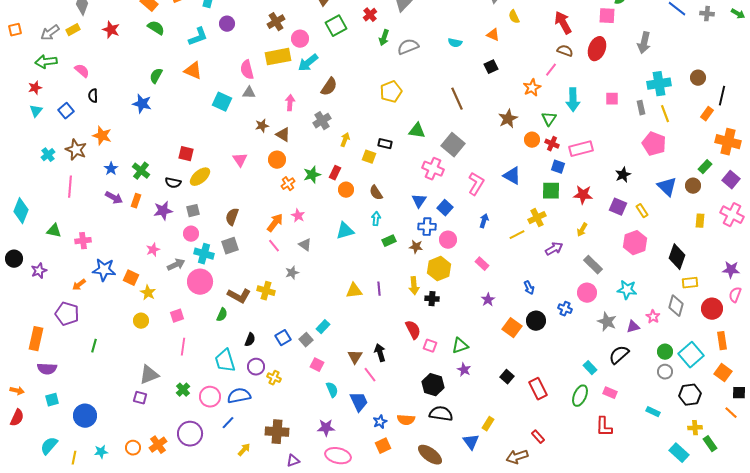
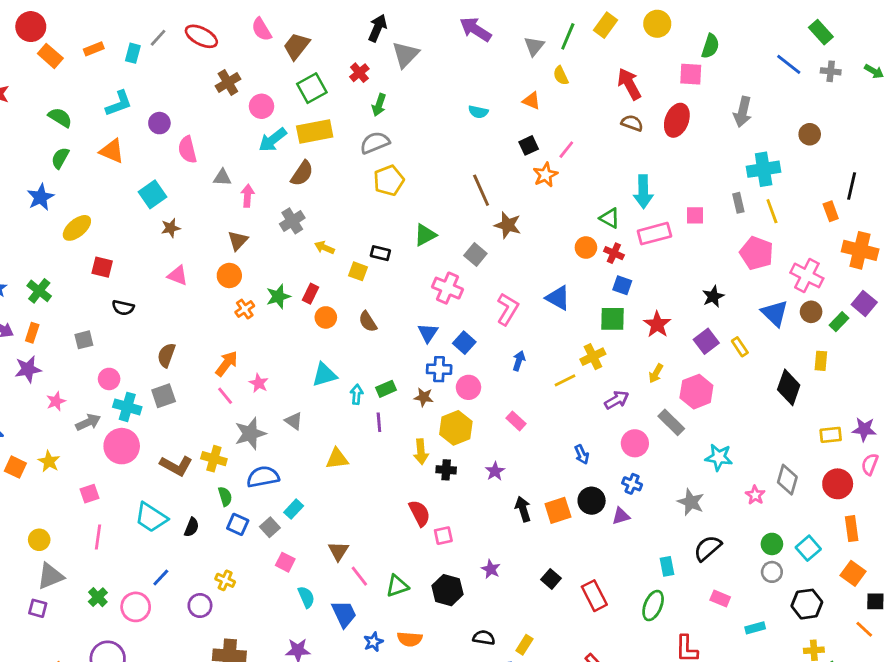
purple circle: (227, 24) -> (159, 123), moved
green semicircle: (156, 28) -> (60, 117), moved
gray semicircle: (408, 47) -> (375, 143), moved
yellow rectangle: (278, 57) -> (315, 131), moved
pink line: (551, 70) -> (566, 150), moved
brown circle: (698, 78) -> (810, 134), moved
orange star: (532, 88) -> (545, 175), moved
gray triangle: (249, 93) -> (222, 178), moved
pink square: (612, 99) -> (695, 215), moved
cyan square: (222, 102) -> (152, 194), turned 30
blue star: (142, 104) -> (41, 197), turned 30
orange rectangle: (707, 114) -> (831, 211), turned -56
brown star: (508, 119) -> (508, 225), moved, turned -30
green triangle: (549, 119) -> (610, 218), turned -35
brown star: (262, 126) -> (171, 228), moved
green triangle: (417, 131) -> (425, 235), turned -36
brown triangle: (283, 135) -> (238, 241), turned 42
yellow arrow: (345, 140) -> (324, 248), turned -88
gray square: (453, 145) -> (475, 255), size x0.7
pink rectangle: (581, 149) -> (654, 234), moved
pink triangle: (240, 160) -> (178, 275), turned -35
green rectangle: (705, 167) -> (839, 322), moved
yellow ellipse: (200, 177) -> (77, 228), moved
black semicircle: (173, 183) -> (123, 308), moved
red star: (583, 195) -> (657, 324), turned 30
purple square: (618, 207) -> (706, 341), turned 30
purple star: (163, 211) -> (28, 369), moved
gray square: (193, 211) -> (84, 340), moved
pink cross: (732, 215) -> (807, 275), moved
pink star: (298, 216) -> (259, 383), moved
cyan arrow: (376, 219) -> (357, 394), moved
pink hexagon: (635, 243) -> (696, 392), moved
gray triangle: (305, 245) -> (294, 421), moved
black diamond: (677, 257) -> (789, 387), moved
gray star: (292, 273) -> (250, 434), size x1.6
orange square: (131, 278) -> (15, 467), moved
yellow rectangle: (690, 283) -> (831, 435), moved
purple line: (379, 289) -> (379, 422), moved
pink circle: (587, 293) -> (635, 443), moved
purple star: (488, 300) -> (495, 471), moved
green semicircle: (222, 315) -> (225, 496), moved, turned -40
yellow circle: (141, 321) -> (39, 540), moved
purple triangle: (633, 327) -> (621, 516), moved
orange square: (512, 328) -> (558, 510), turned 36
blue square: (283, 338) -> (238, 524), turned -35
pink square: (430, 346) -> (443, 536), turned -32
green triangle: (460, 346) -> (397, 586), moved
black arrow: (380, 353) -> (523, 509), moved
cyan square: (691, 355) -> (808, 548), size x0.7
cyan trapezoid: (225, 361) -> (151, 517), moved, turned -40
purple circle: (256, 367) -> (200, 606), moved
cyan rectangle: (590, 368) -> (667, 566), turned 32
pink rectangle: (610, 393) -> (720, 599), moved
blue semicircle: (239, 396) -> (263, 477), moved
cyan rectangle: (653, 412) -> (755, 628), turned -40
black semicircle: (441, 414) -> (484, 638), moved, size x0.7
blue line: (228, 423) -> (161, 578), moved

